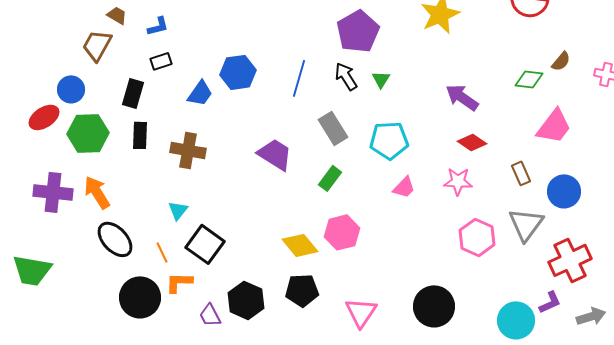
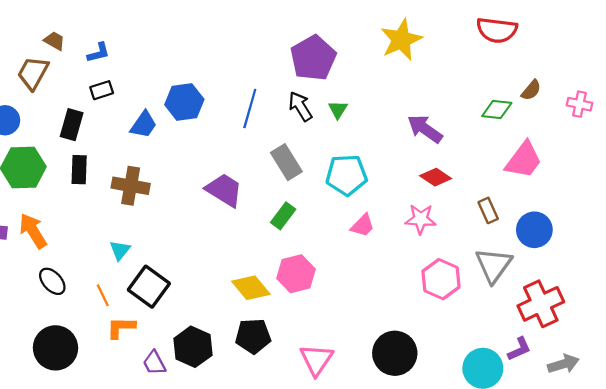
black ellipse: (115, 239) -> (52, 281), size x0.7
black circle: (140, 297) -> (56, 348), moved

